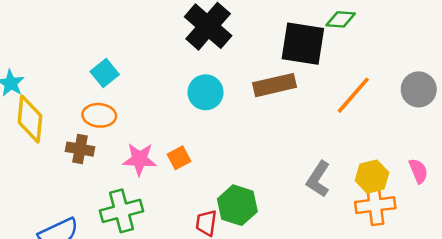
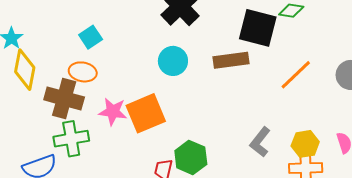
brown cross: (80, 149) -> (64, 98), size x1.6
orange square: (179, 158) -> (146, 113), size x2.0
green cross: (122, 211) -> (71, 139), moved

